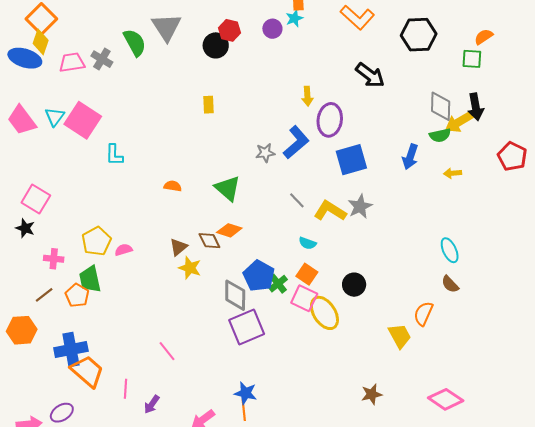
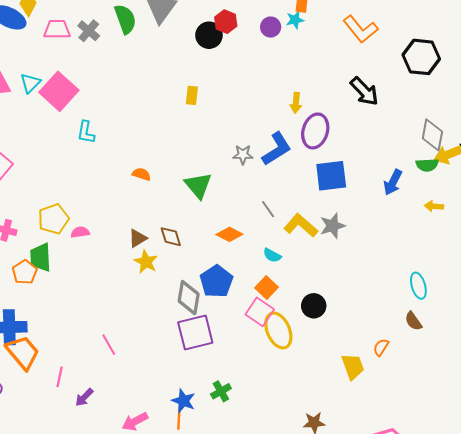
orange diamond: (229, 230) -> (229, 234), moved
green cross: (278, 284) -> (221, 391), moved
orange semicircle: (423, 314) -> (381, 347), size x0.7

